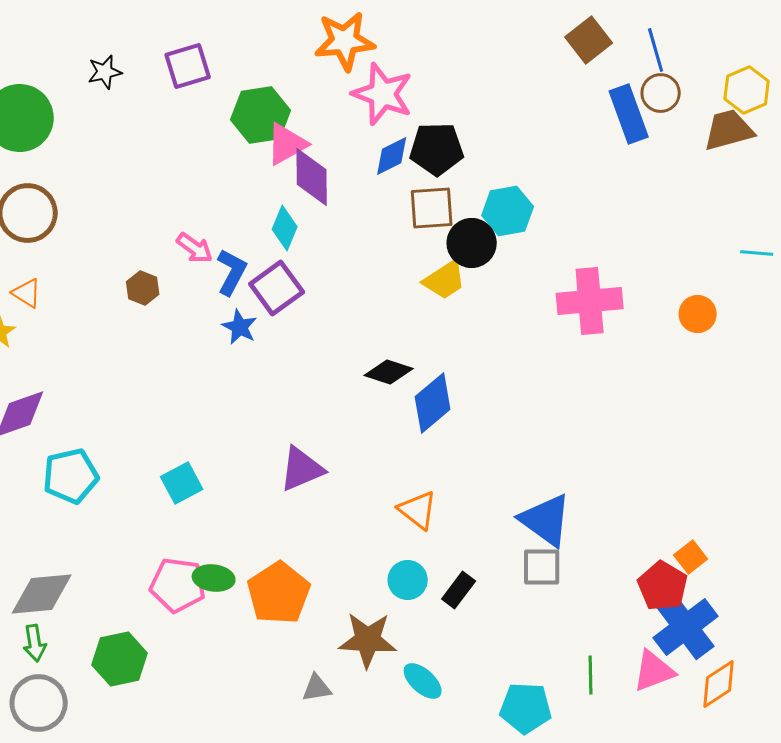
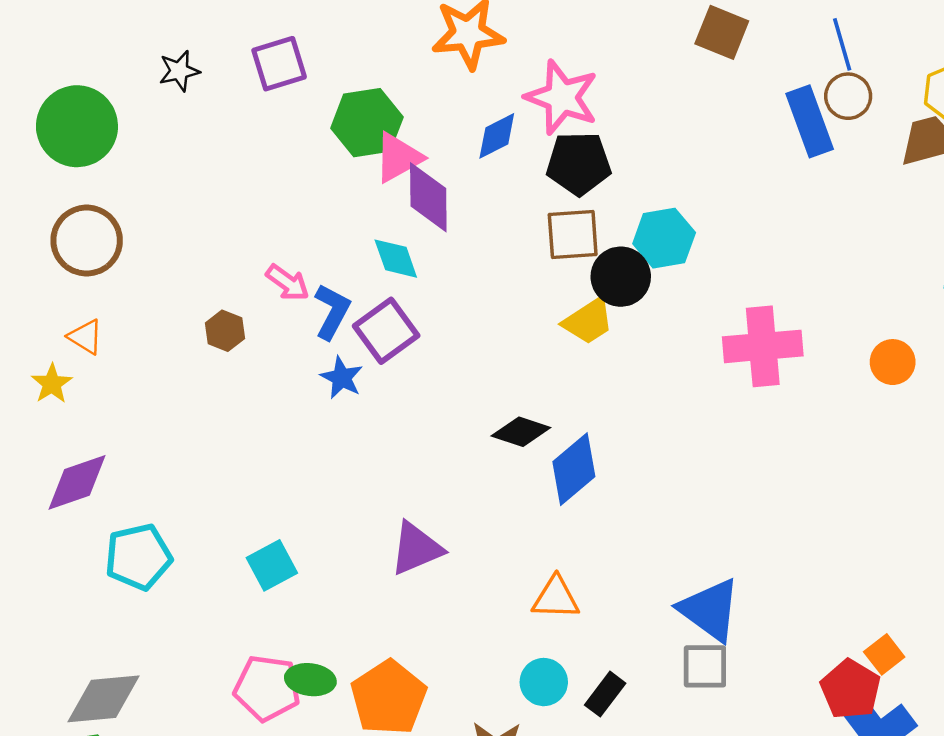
brown square: (589, 40) -> (722, 32), moved, turned -30
pink star: (383, 94) -> (562, 97), moved
blue diamond: (392, 156) -> (497, 136), moved
cyan diamond: (285, 228) -> (396, 259), turned -42
orange triangle: (418, 510) -> (556, 598), turned -36

